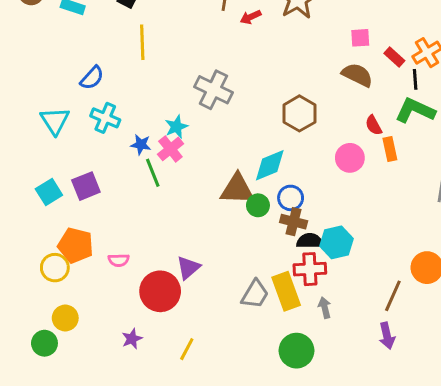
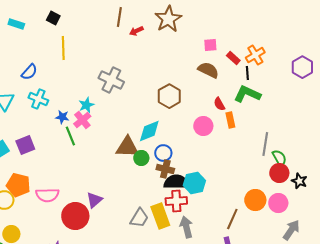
black semicircle: (310, 241) -> (176, 182), size x1.4
pink semicircle: (119, 260) -> (47, 195), size x1.6
gray arrow: (325, 308) -> (186, 227), size x1.5

